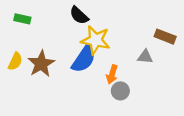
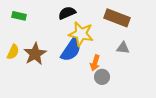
black semicircle: (79, 15) -> (67, 13), turned 114
brown rectangle: (165, 37) -> (117, 18), moved, size x1.4

